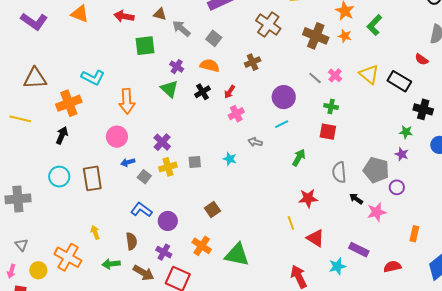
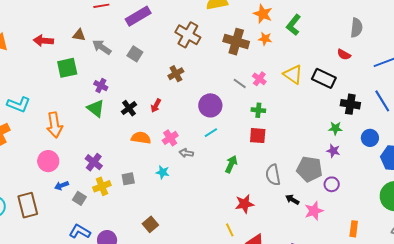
orange semicircle: (210, 65) -> (141, 138), moved
pink cross: (236, 114) -> (170, 138), moved

